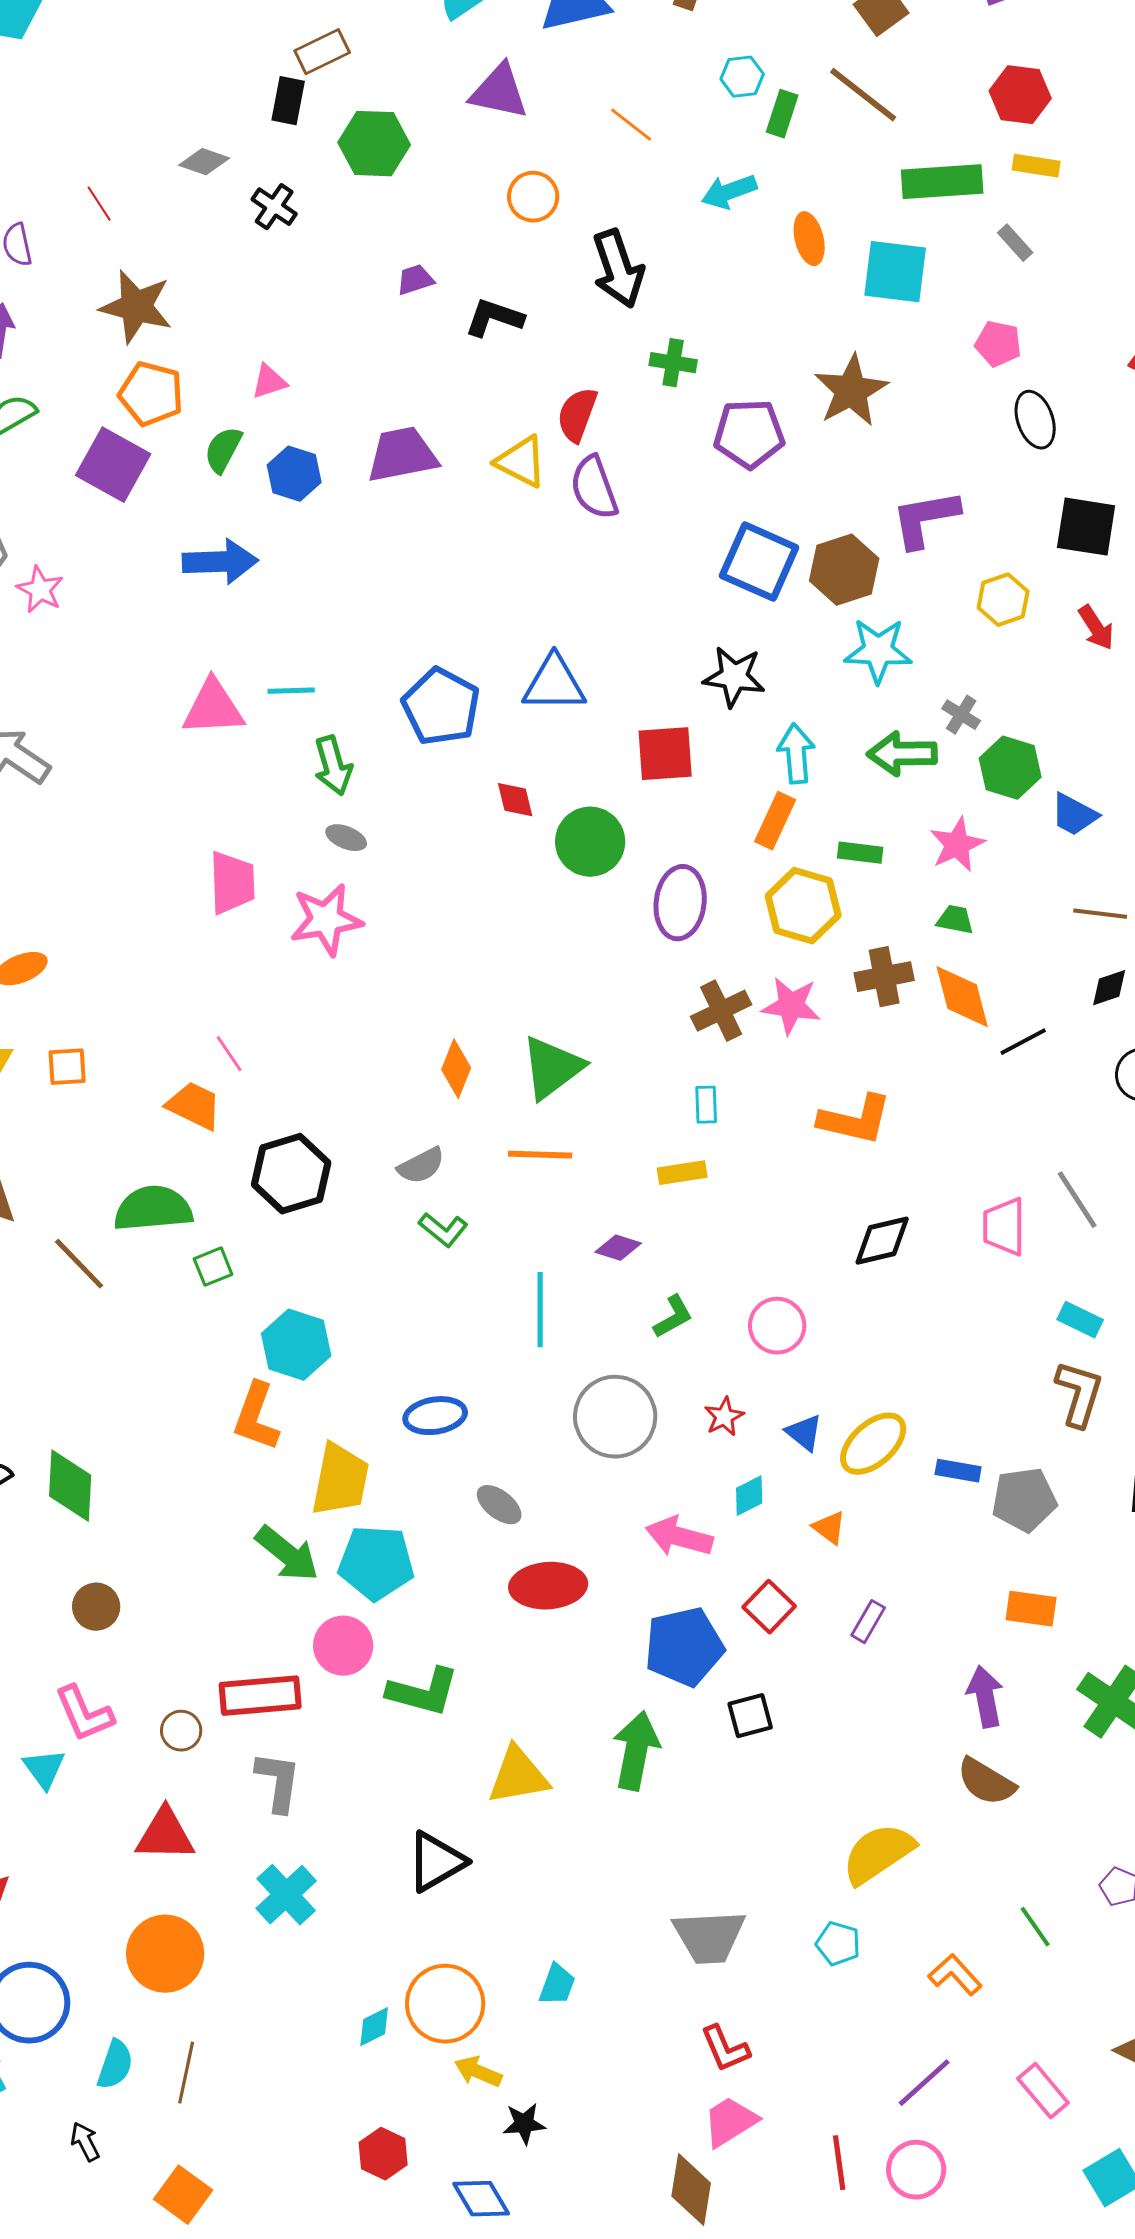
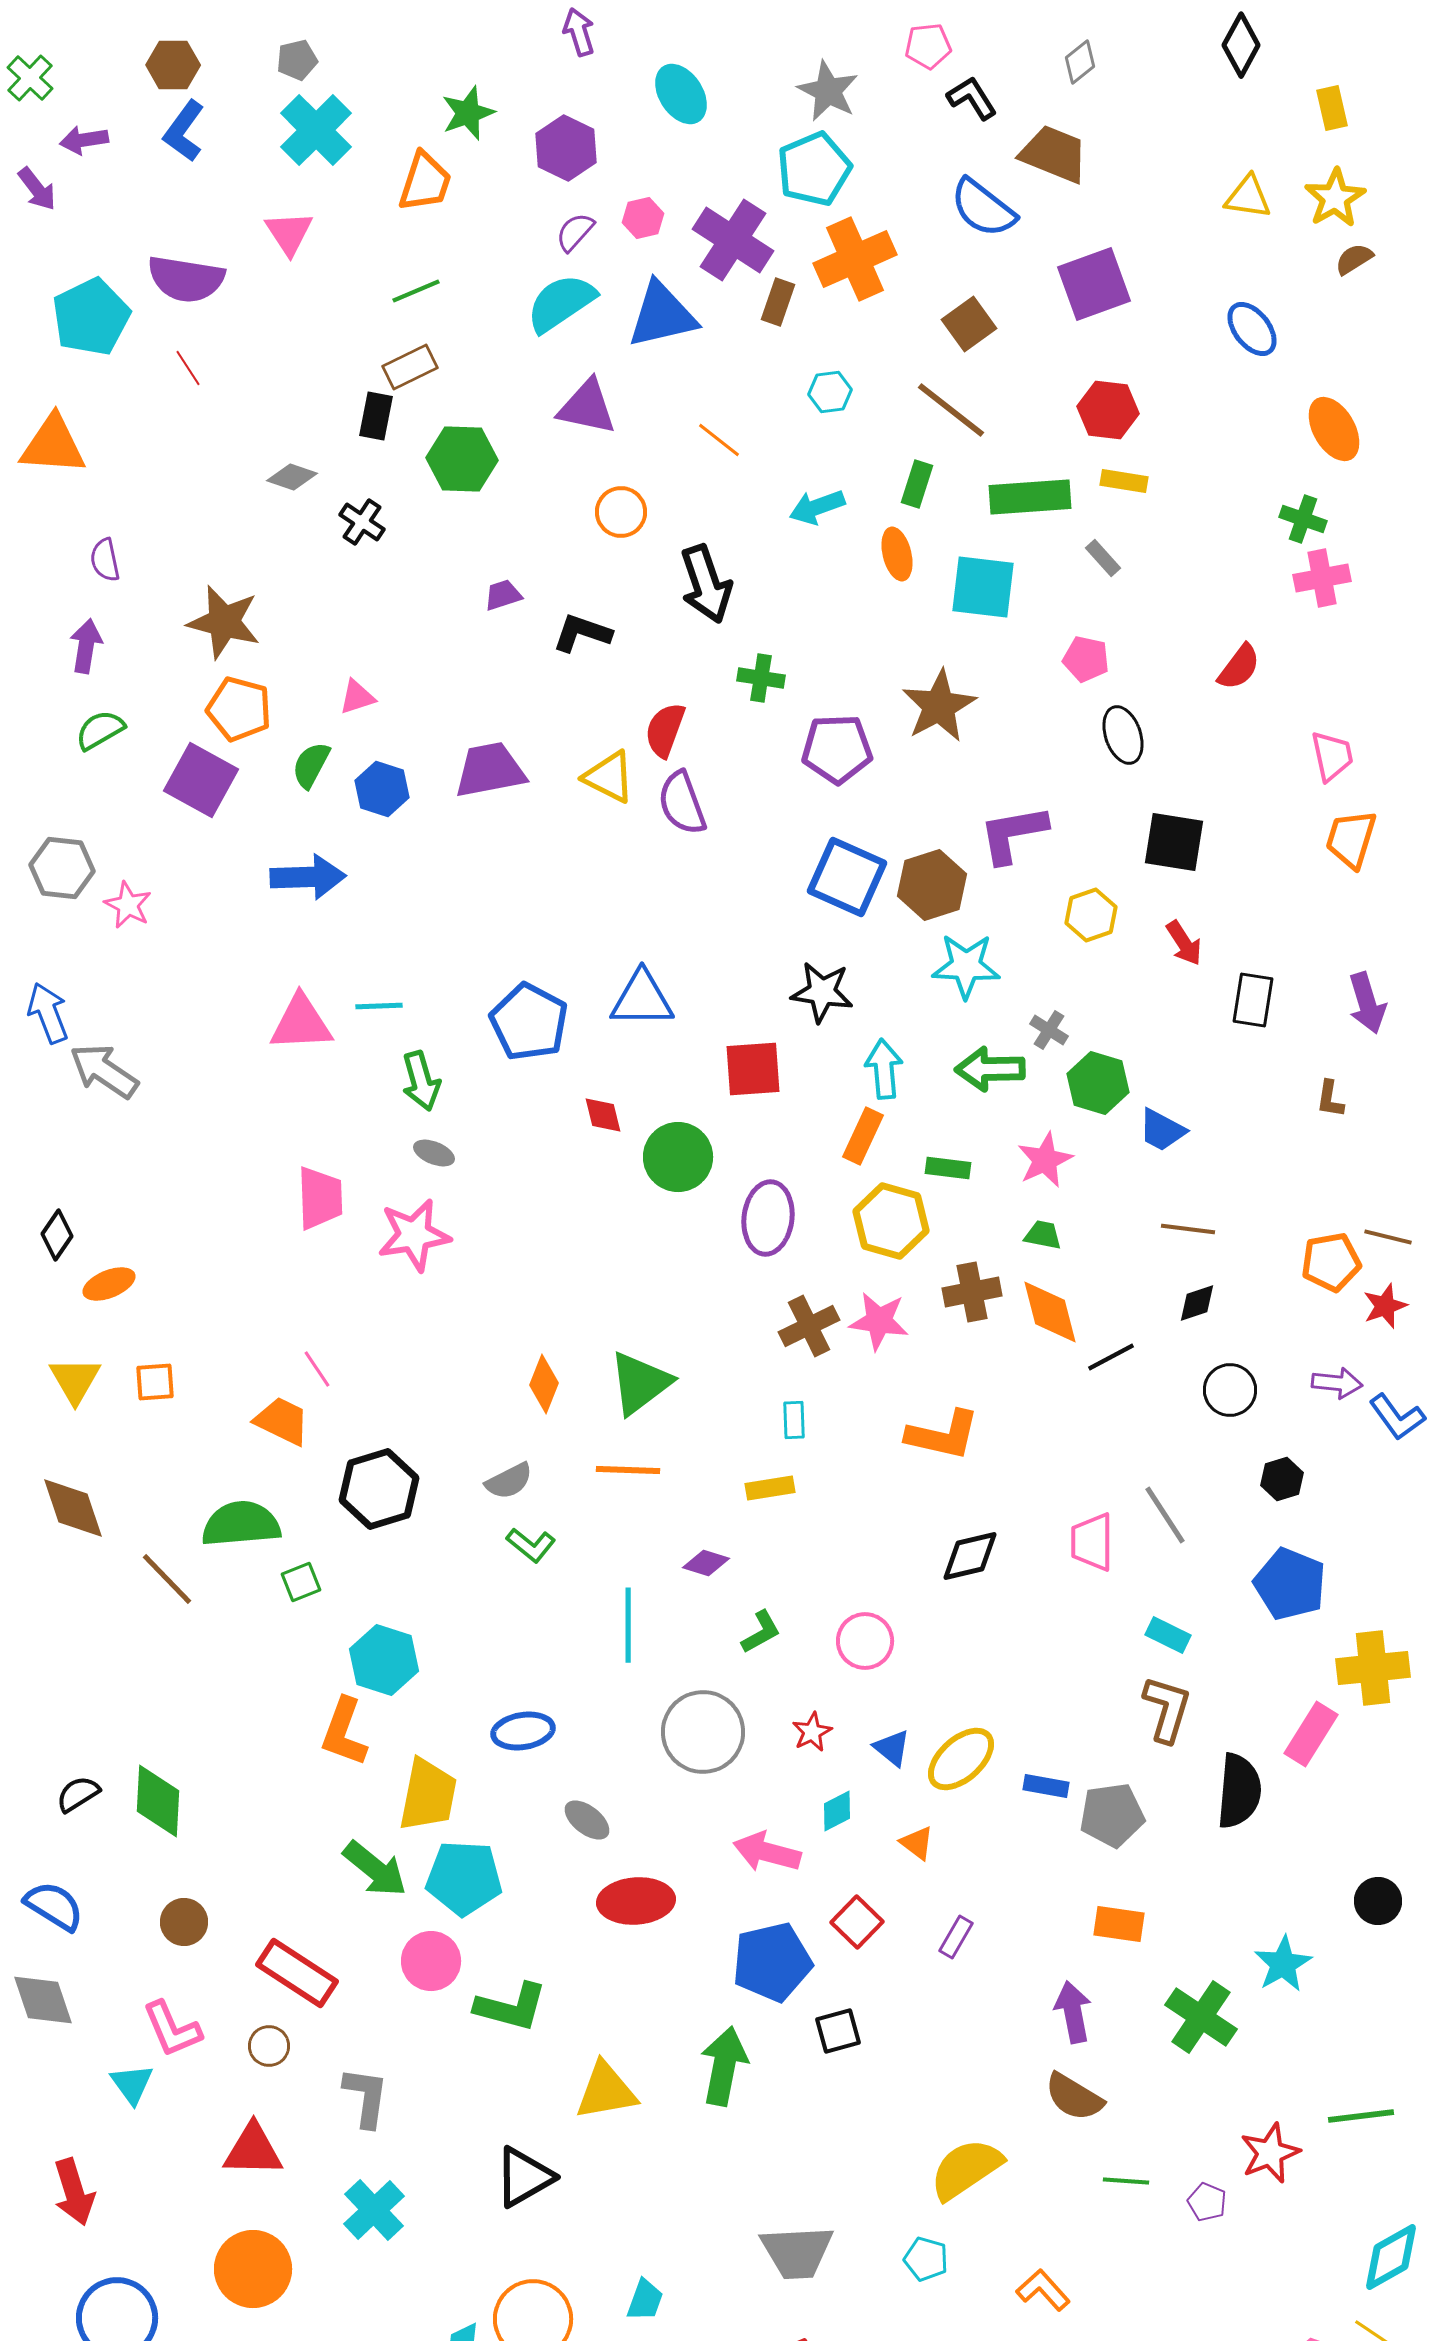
green rectangle: (782, 114) -> (917, 484), moved
red line: (99, 204) -> (188, 368), moved
red rectangle: (260, 1696) -> (297, 1973), moved, turned 38
green line: (1035, 1927) -> (1126, 2181), moved, turned -51

